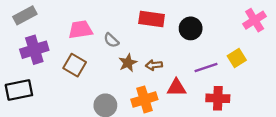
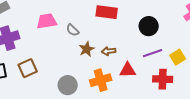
black circle: (191, 28) -> (149, 26), moved
yellow square: (237, 58) -> (178, 57), moved
brown square: (75, 65) -> (28, 68), moved, turned 36

